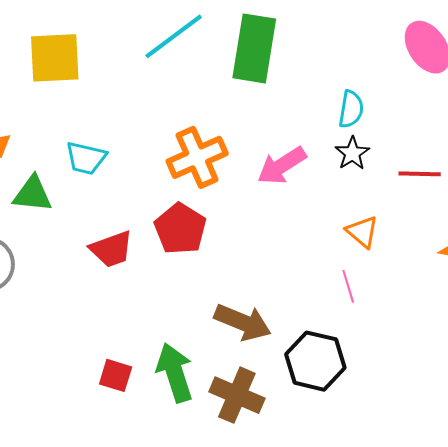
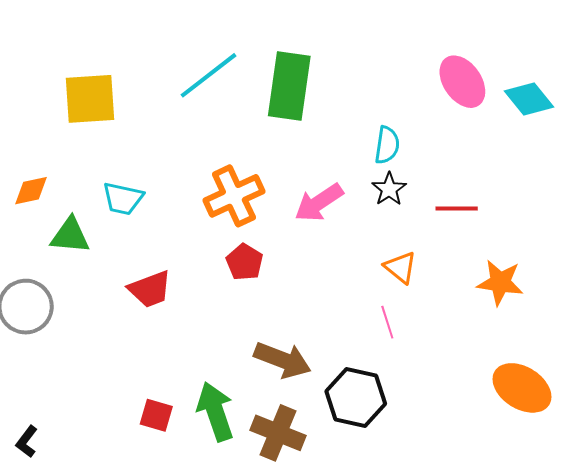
red pentagon: (180, 229) -> (245, 262), moved, size x0.7

